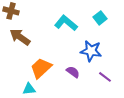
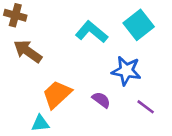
cyan square: (100, 18) -> (139, 25), size x1.5

